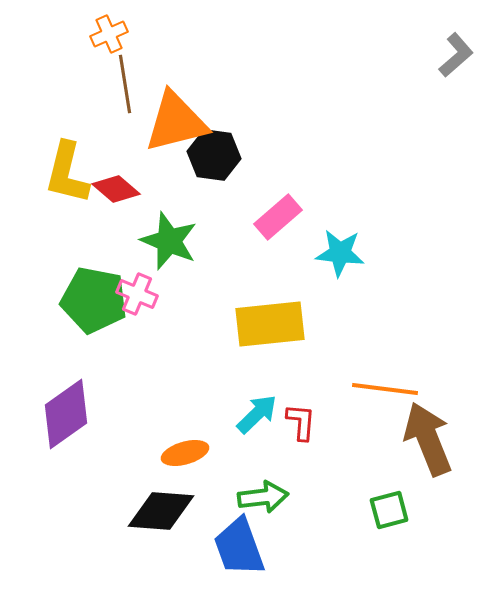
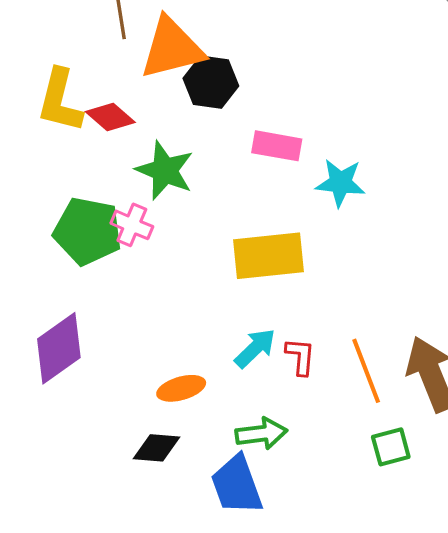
pink rectangle: (278, 217) -> (277, 146), turned 51
orange line: (385, 389) -> (366, 371), moved, turned 62
black diamond: (161, 511) -> (156, 448), size x0.7

